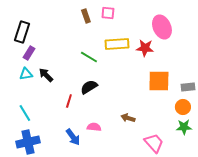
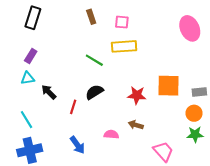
pink square: (108, 13) -> (122, 22), moved
pink ellipse: (162, 27) -> (190, 28), moved
black rectangle: (22, 32) -> (33, 18), moved
red star: (145, 48) -> (137, 95), moved
black arrow: (46, 75) -> (49, 92), moved
pink semicircle: (94, 127) -> (111, 134), moved

